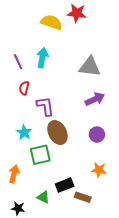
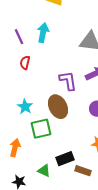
purple L-shape: (45, 106) -> (68, 81), moved

